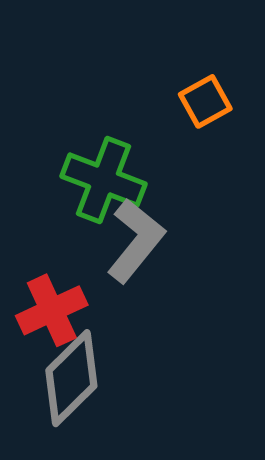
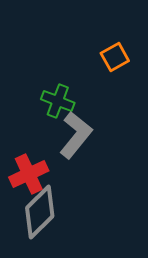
green cross: (104, 180) -> (58, 101), size x0.7

